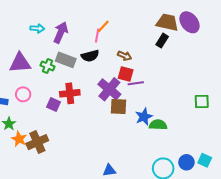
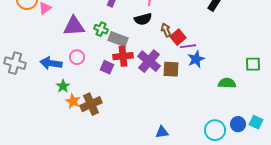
brown arrow: (125, 56) -> (166, 30), moved, turned -136
gray rectangle: (66, 60) -> (118, 39), moved
red square: (126, 74) -> (178, 37), turned 35
purple cross: (109, 89) -> (149, 61), moved
blue star: (144, 117) -> (196, 59), moved
green semicircle: (158, 125) -> (227, 83), moved

